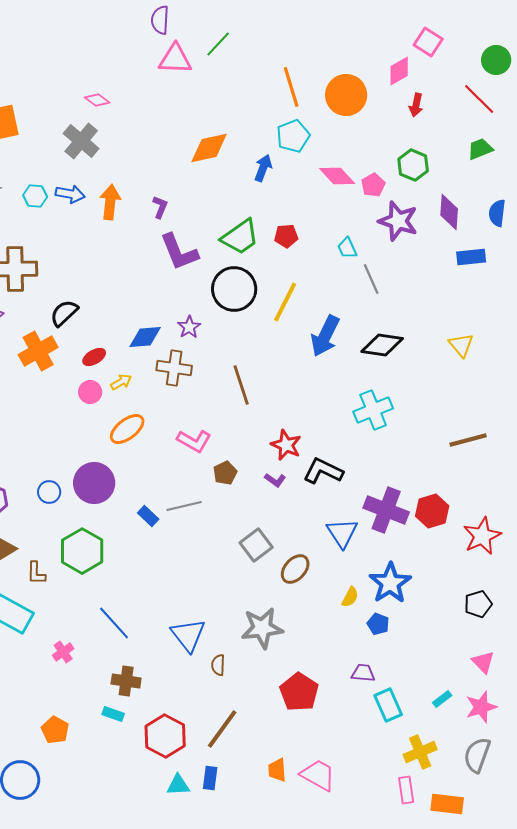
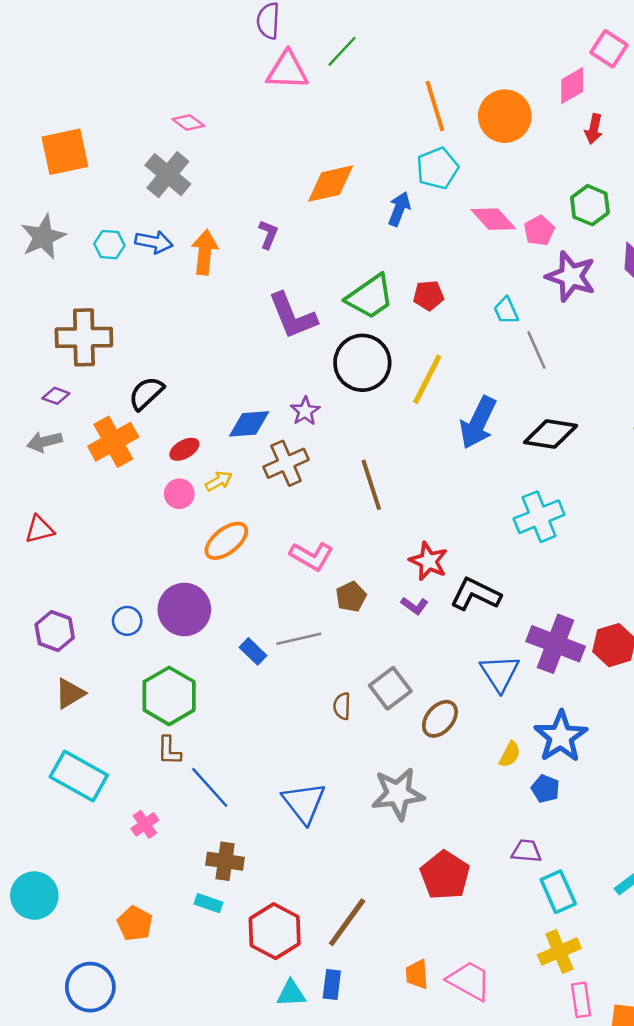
purple L-shape: (160, 207) -> (268, 234), moved
brown cross: (174, 368) -> (286, 463), turned -32
brown L-shape: (36, 573) -> (169, 751), moved
brown semicircle: (218, 665) -> (342, 706), moved
yellow cross: (420, 752) -> (559, 951), moved

